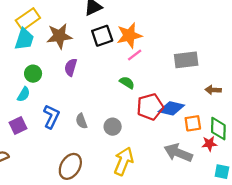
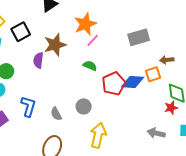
brown star: (59, 36) -> (55, 45), moved
black square: (102, 36) -> (21, 32), moved
gray semicircle: (81, 121) -> (56, 114), moved
orange square: (193, 123) -> (153, 74), moved
gray arrow: (178, 153) -> (156, 133), moved, size x0.7

